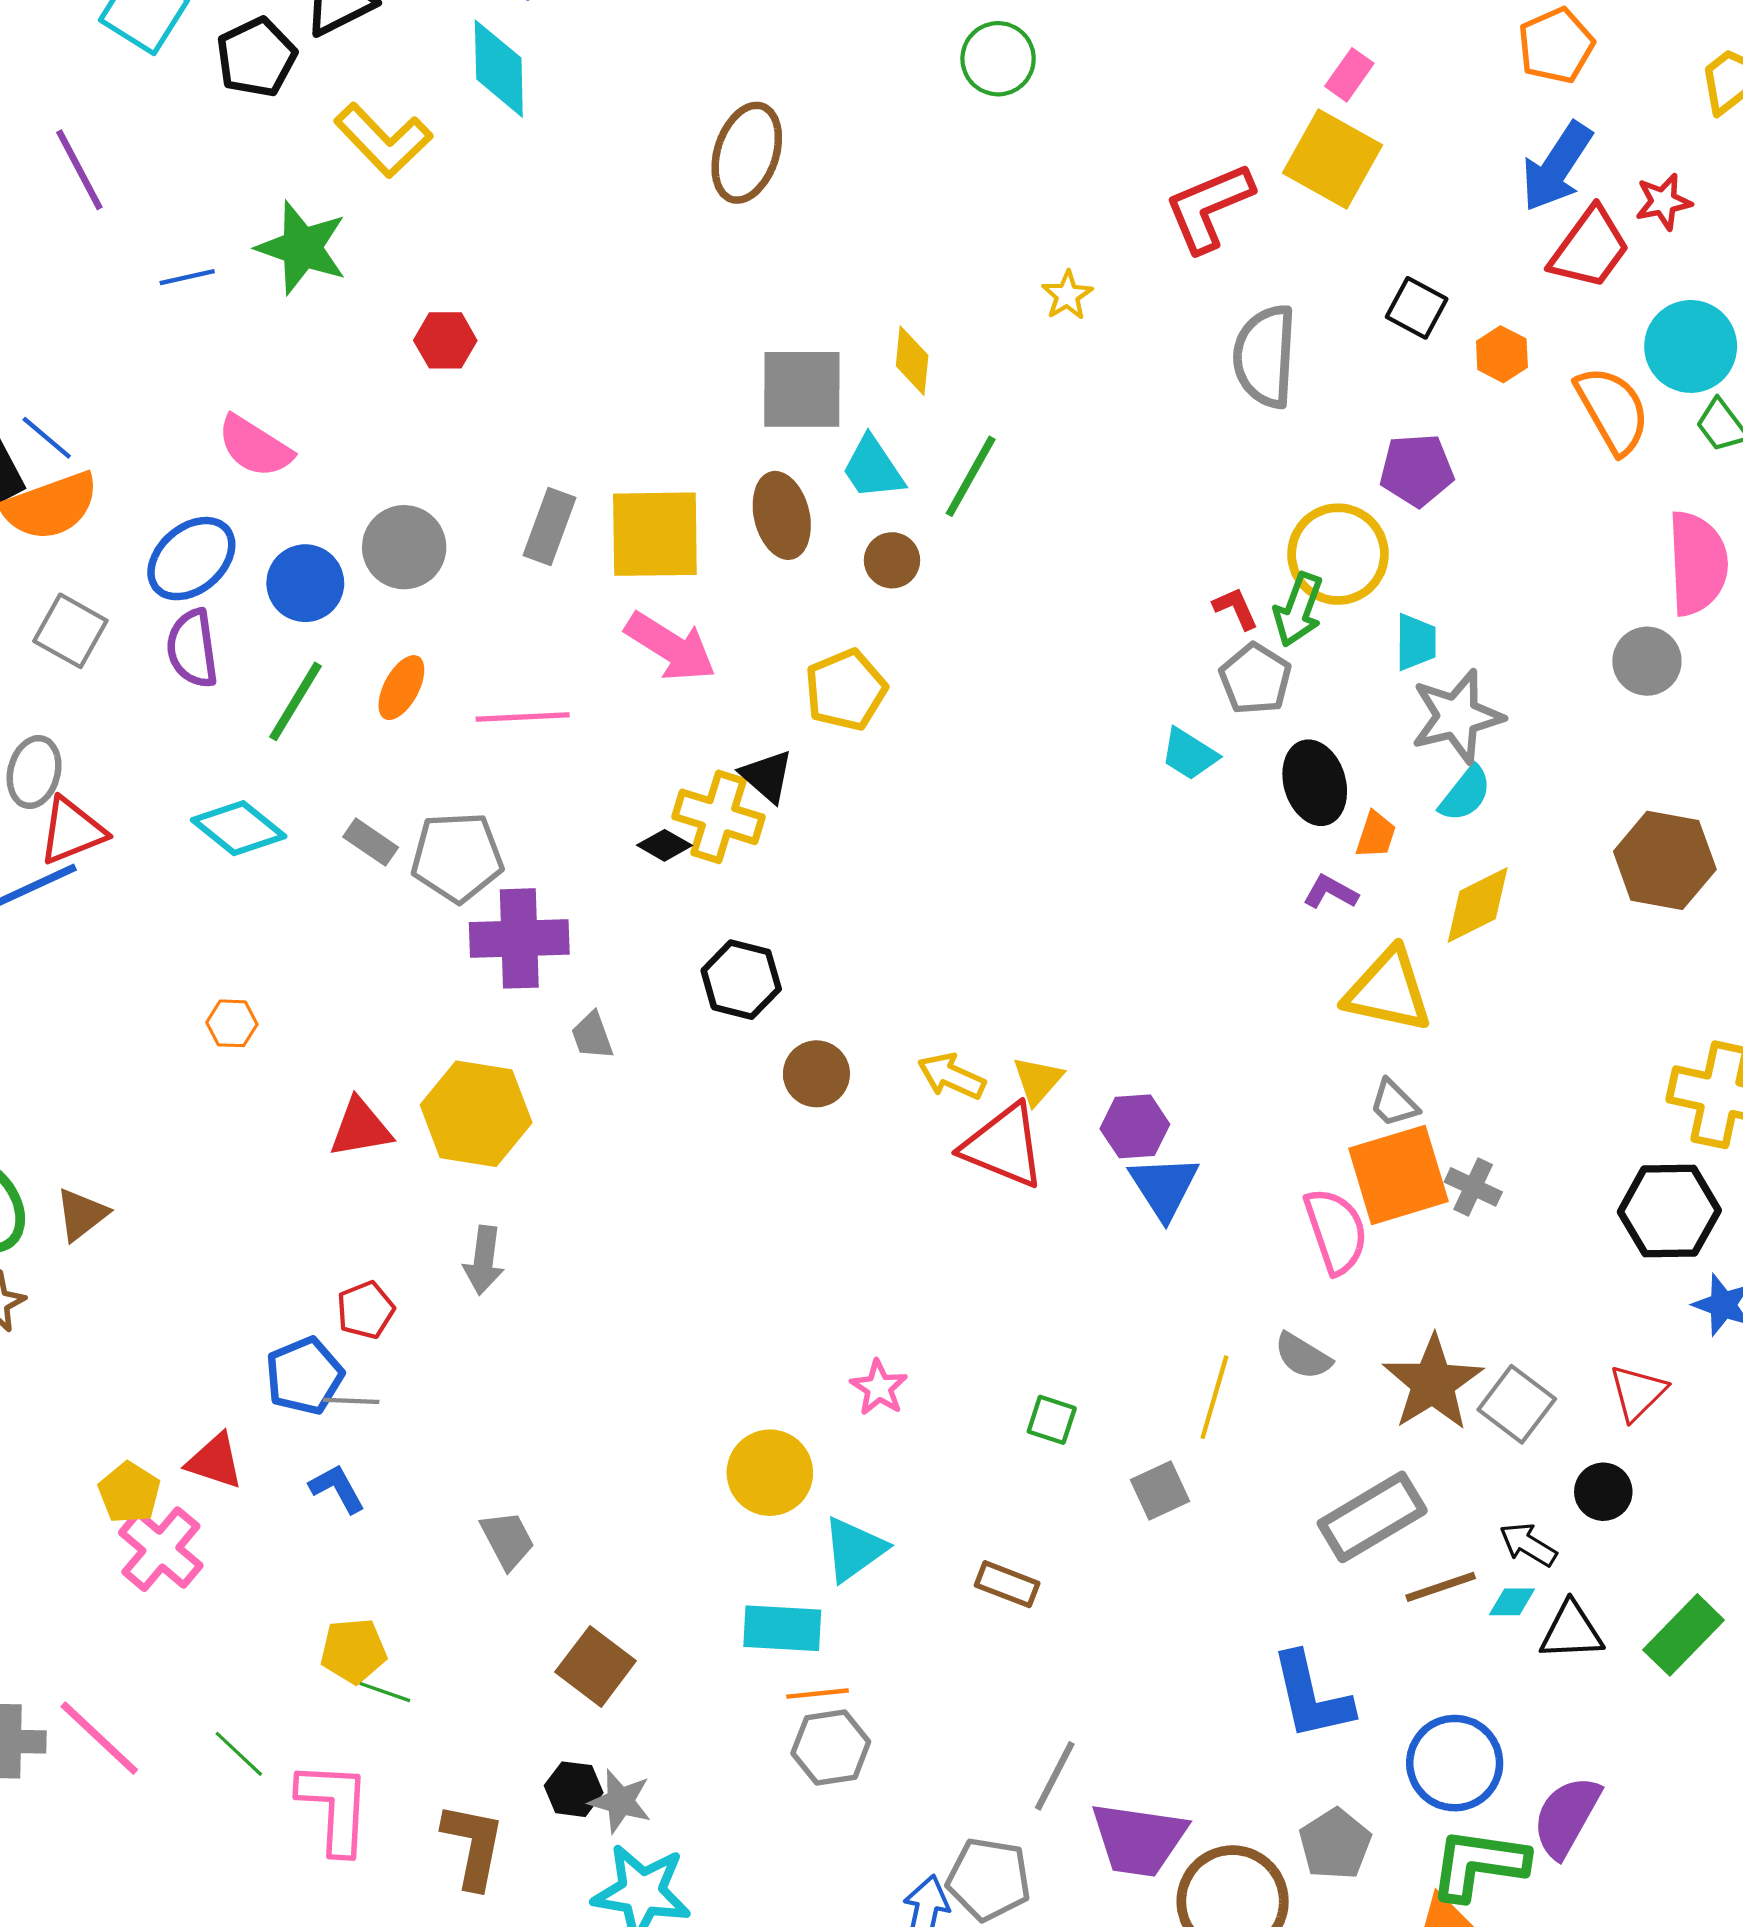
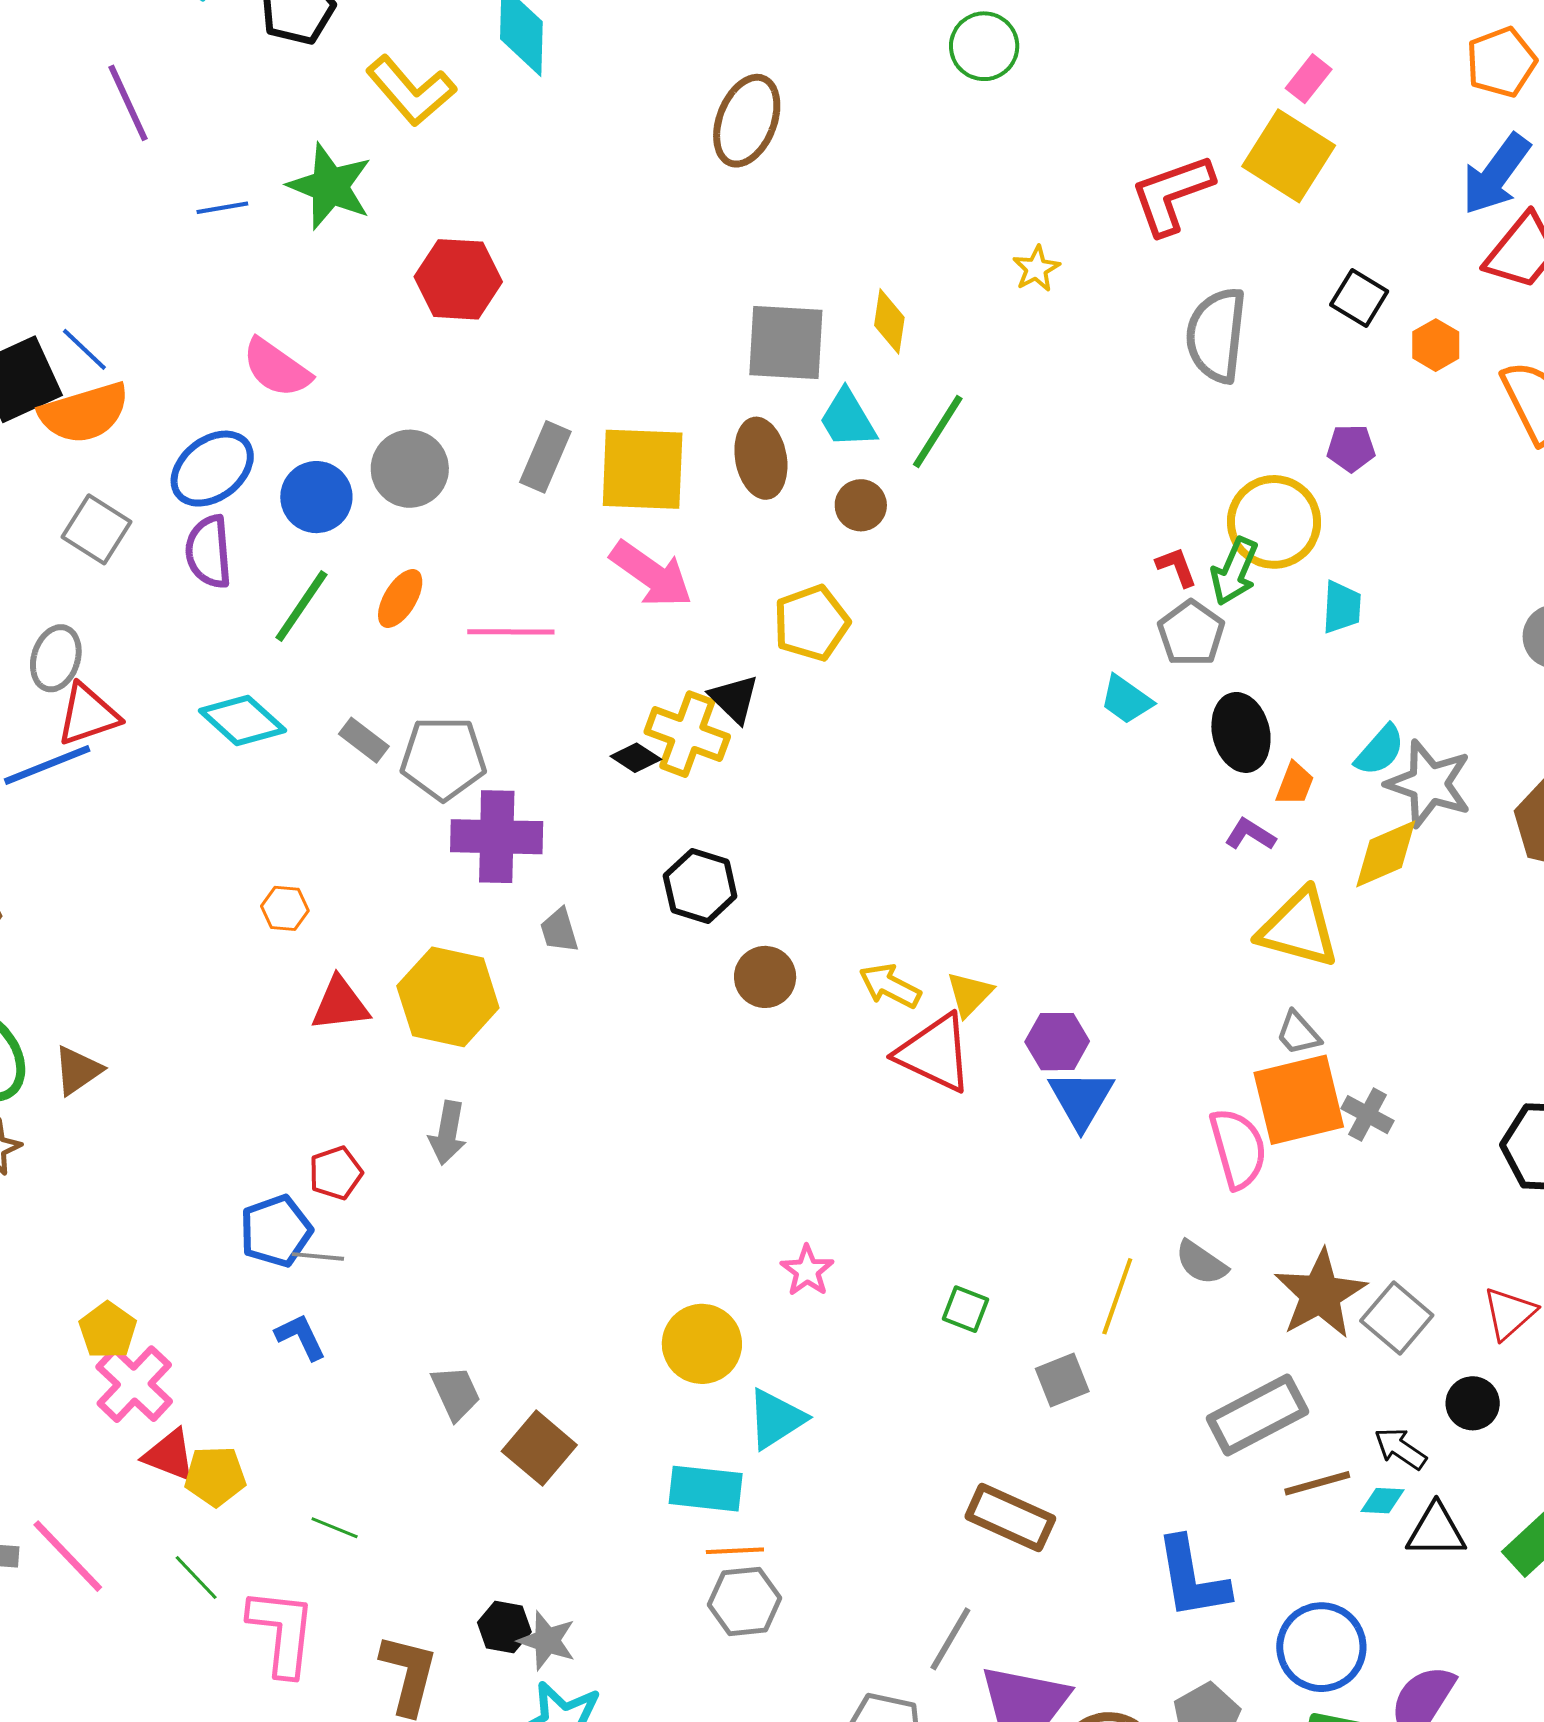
red hexagon: (445, 340) -> (458, 279), size x1.5
purple pentagon: (1417, 470) -> (1351, 448), size x0.7
gray star: (1457, 716) -> (1429, 784), moved, turned 30
orange hexagon: (232, 1023) -> (285, 908), moved
red triangle: (215, 1461) -> (169, 1455), moved
brown rectangle: (1007, 1584) -> (1010, 1517), moved, size x1.5
yellow pentagon: (353, 1651) -> (215, 1476), moved
brown square: (596, 1666) -> (539, 1448), moved

